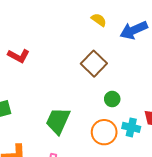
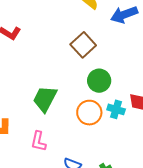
green circle: (112, 99) -> (99, 81), size x1.5

